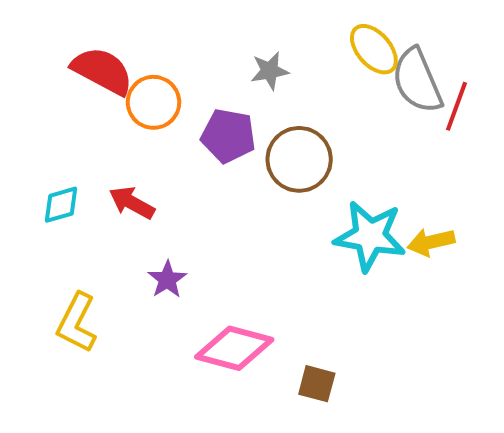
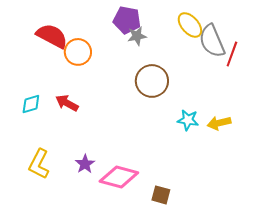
purple pentagon: (228, 136) -> (127, 20), moved
cyan star: (370, 236) -> (188, 120), size x0.6
purple star: (167, 279) -> (85, 164), moved

